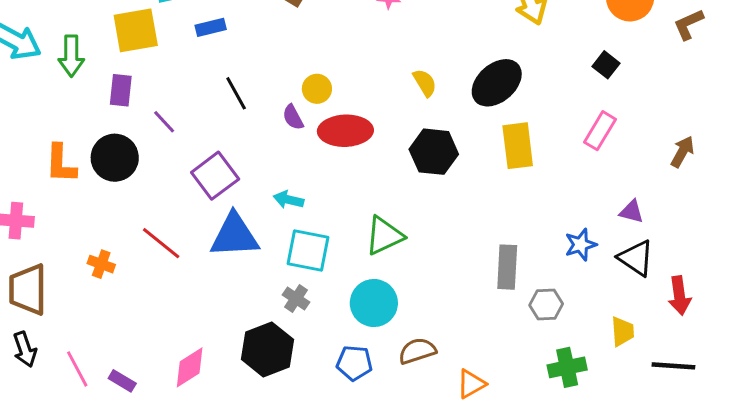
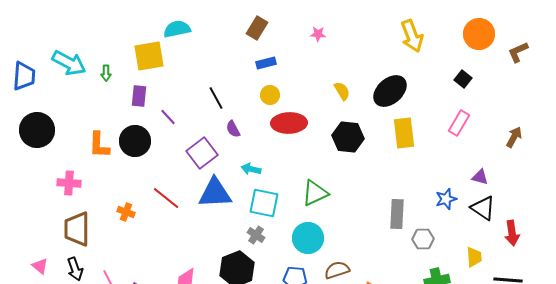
blue rectangle: (211, 27) -> (266, 63), moved
green arrow: (71, 56) -> (106, 73), size x0.6
purple semicircle: (293, 117) -> (233, 129), moved

